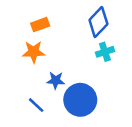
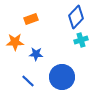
orange star: (34, 52) -> (15, 42), moved
blue star: (56, 80) -> (36, 54), moved

